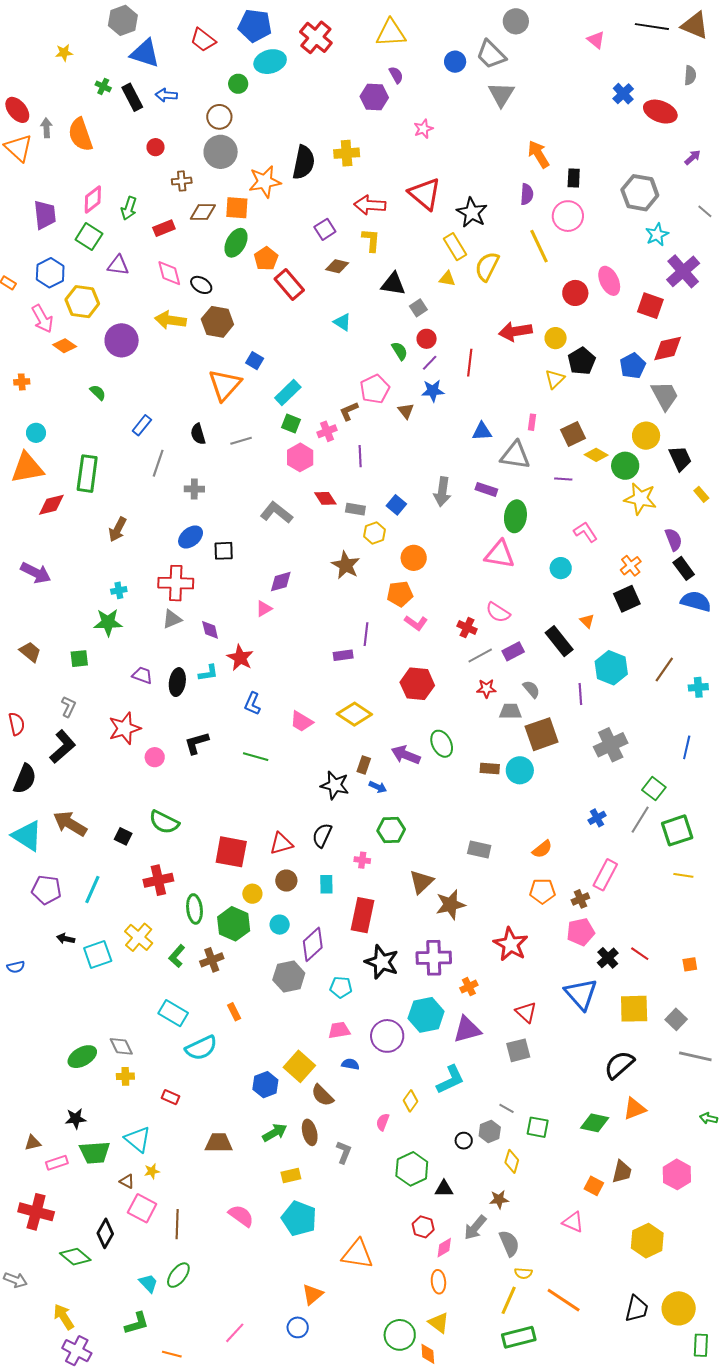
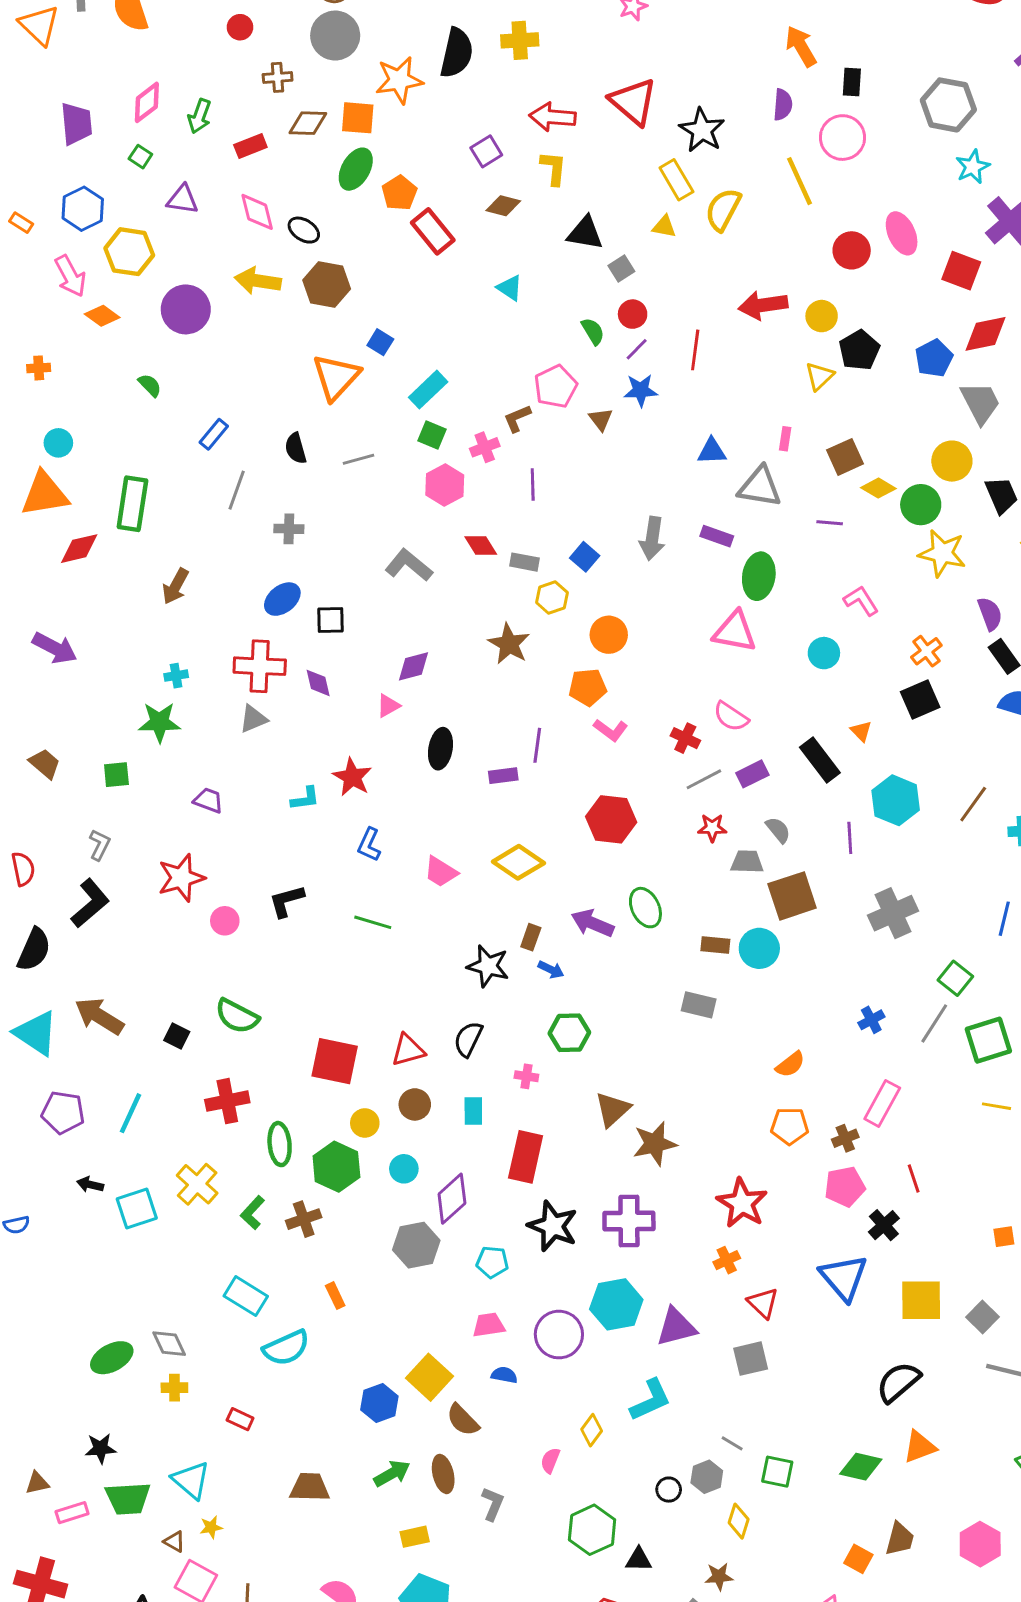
green square: (89, 237) -> (140, 157), size x0.6
purple diamond: (210, 630) -> (318, 683), moved
black ellipse: (177, 682) -> (440, 749), moved
gray rectangle: (479, 849) -> (699, 1005), moved
red line: (640, 954) -> (914, 1179), moved, turned 36
orange cross: (469, 987) -> (727, 1260), moved

